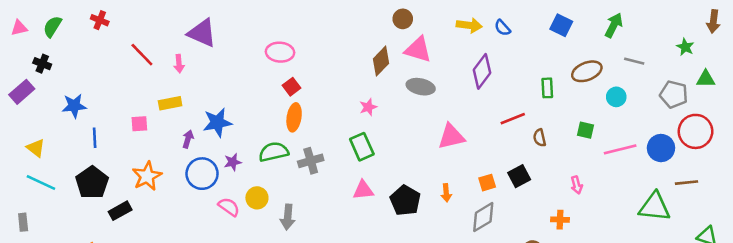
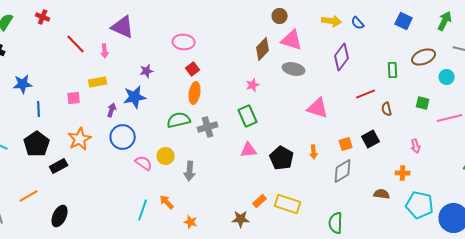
pink triangle: (451, 137) -> (318, 108), turned 30
purple star: (233, 162) -> (147, 71), moved

